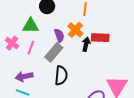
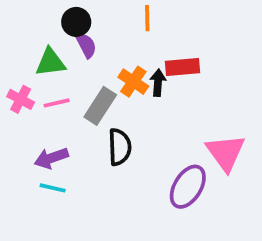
orange cross: (75, 30) -> (133, 82), moved
purple semicircle: (59, 35) -> (86, 45), moved
pink line: (31, 48) -> (57, 103), turned 64

